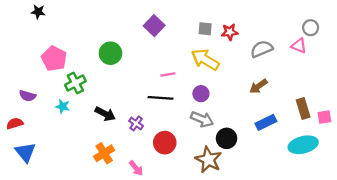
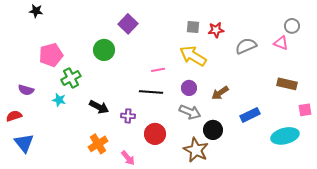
purple square: (154, 26) -> (128, 24), moved
pink pentagon: (54, 59) -> (51, 55), turned 30
brown arrow: (258, 86) -> (220, 93), moved
brown rectangle: (303, 109) -> (287, 84), moved, turned -60
purple cross: (136, 123) -> (128, 116), turned -32

